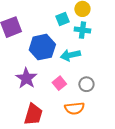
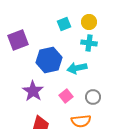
cyan square: (62, 19) -> (64, 24), moved

